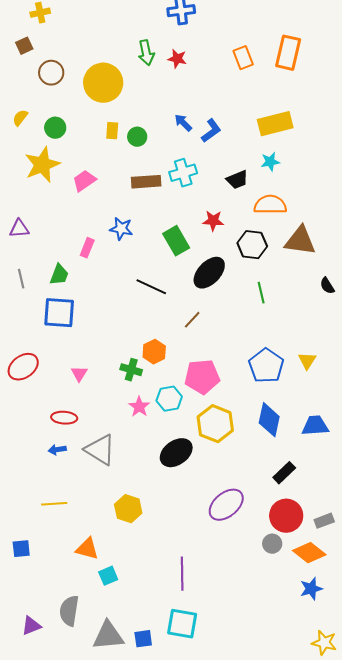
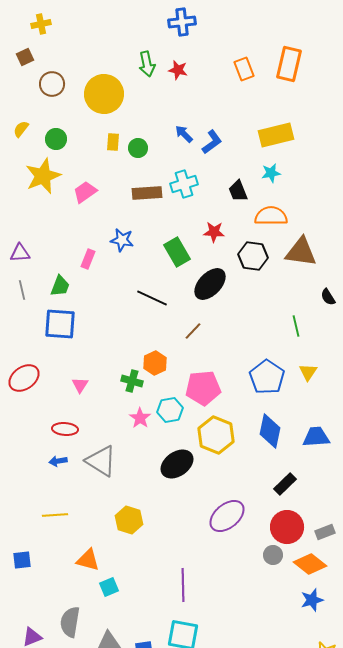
black trapezoid: (237, 180) -> (238, 191), turned 90
purple triangle: (19, 229) -> (20, 253), moved
green line: (261, 293) -> (296, 326), moved

